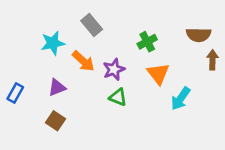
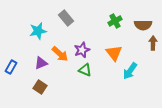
green cross: (147, 42) -> (115, 21), moved
orange arrow: (83, 61) -> (60, 54), moved

